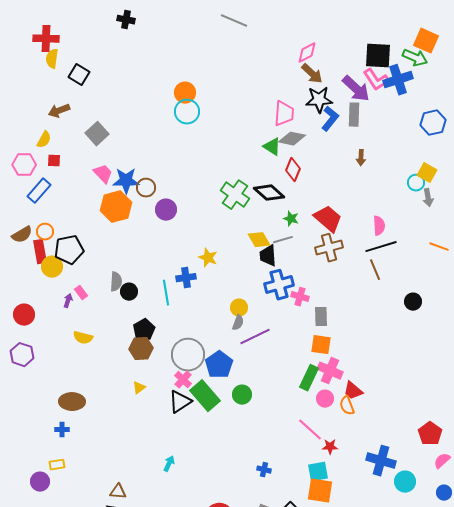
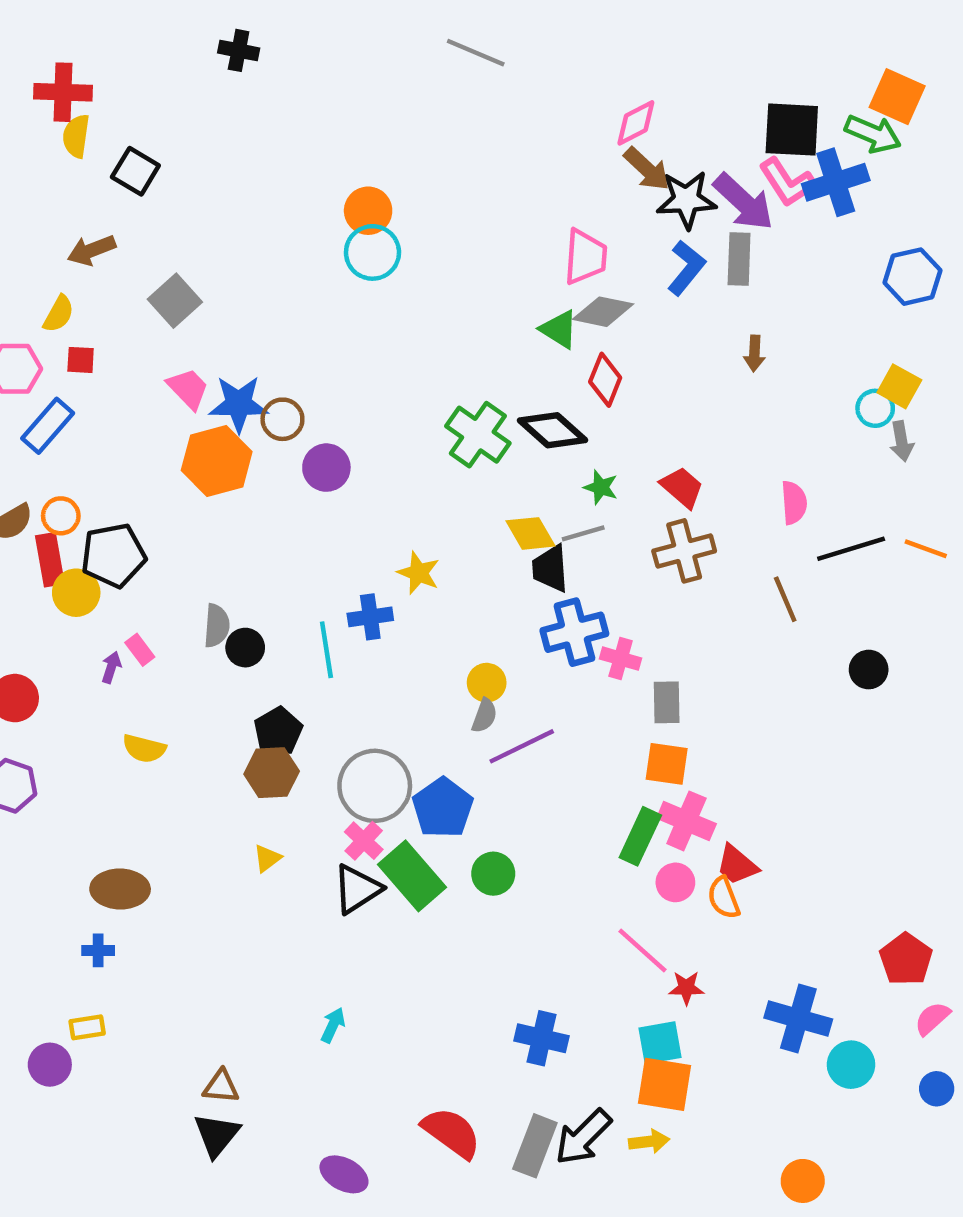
black star: (319, 100) -> (686, 200), moved
red trapezoid: (328, 219) -> (682, 487), size x0.7
black line: (381, 247) -> (851, 549), moved
blue cross: (264, 470) -> (542, 1038), size x1.6

